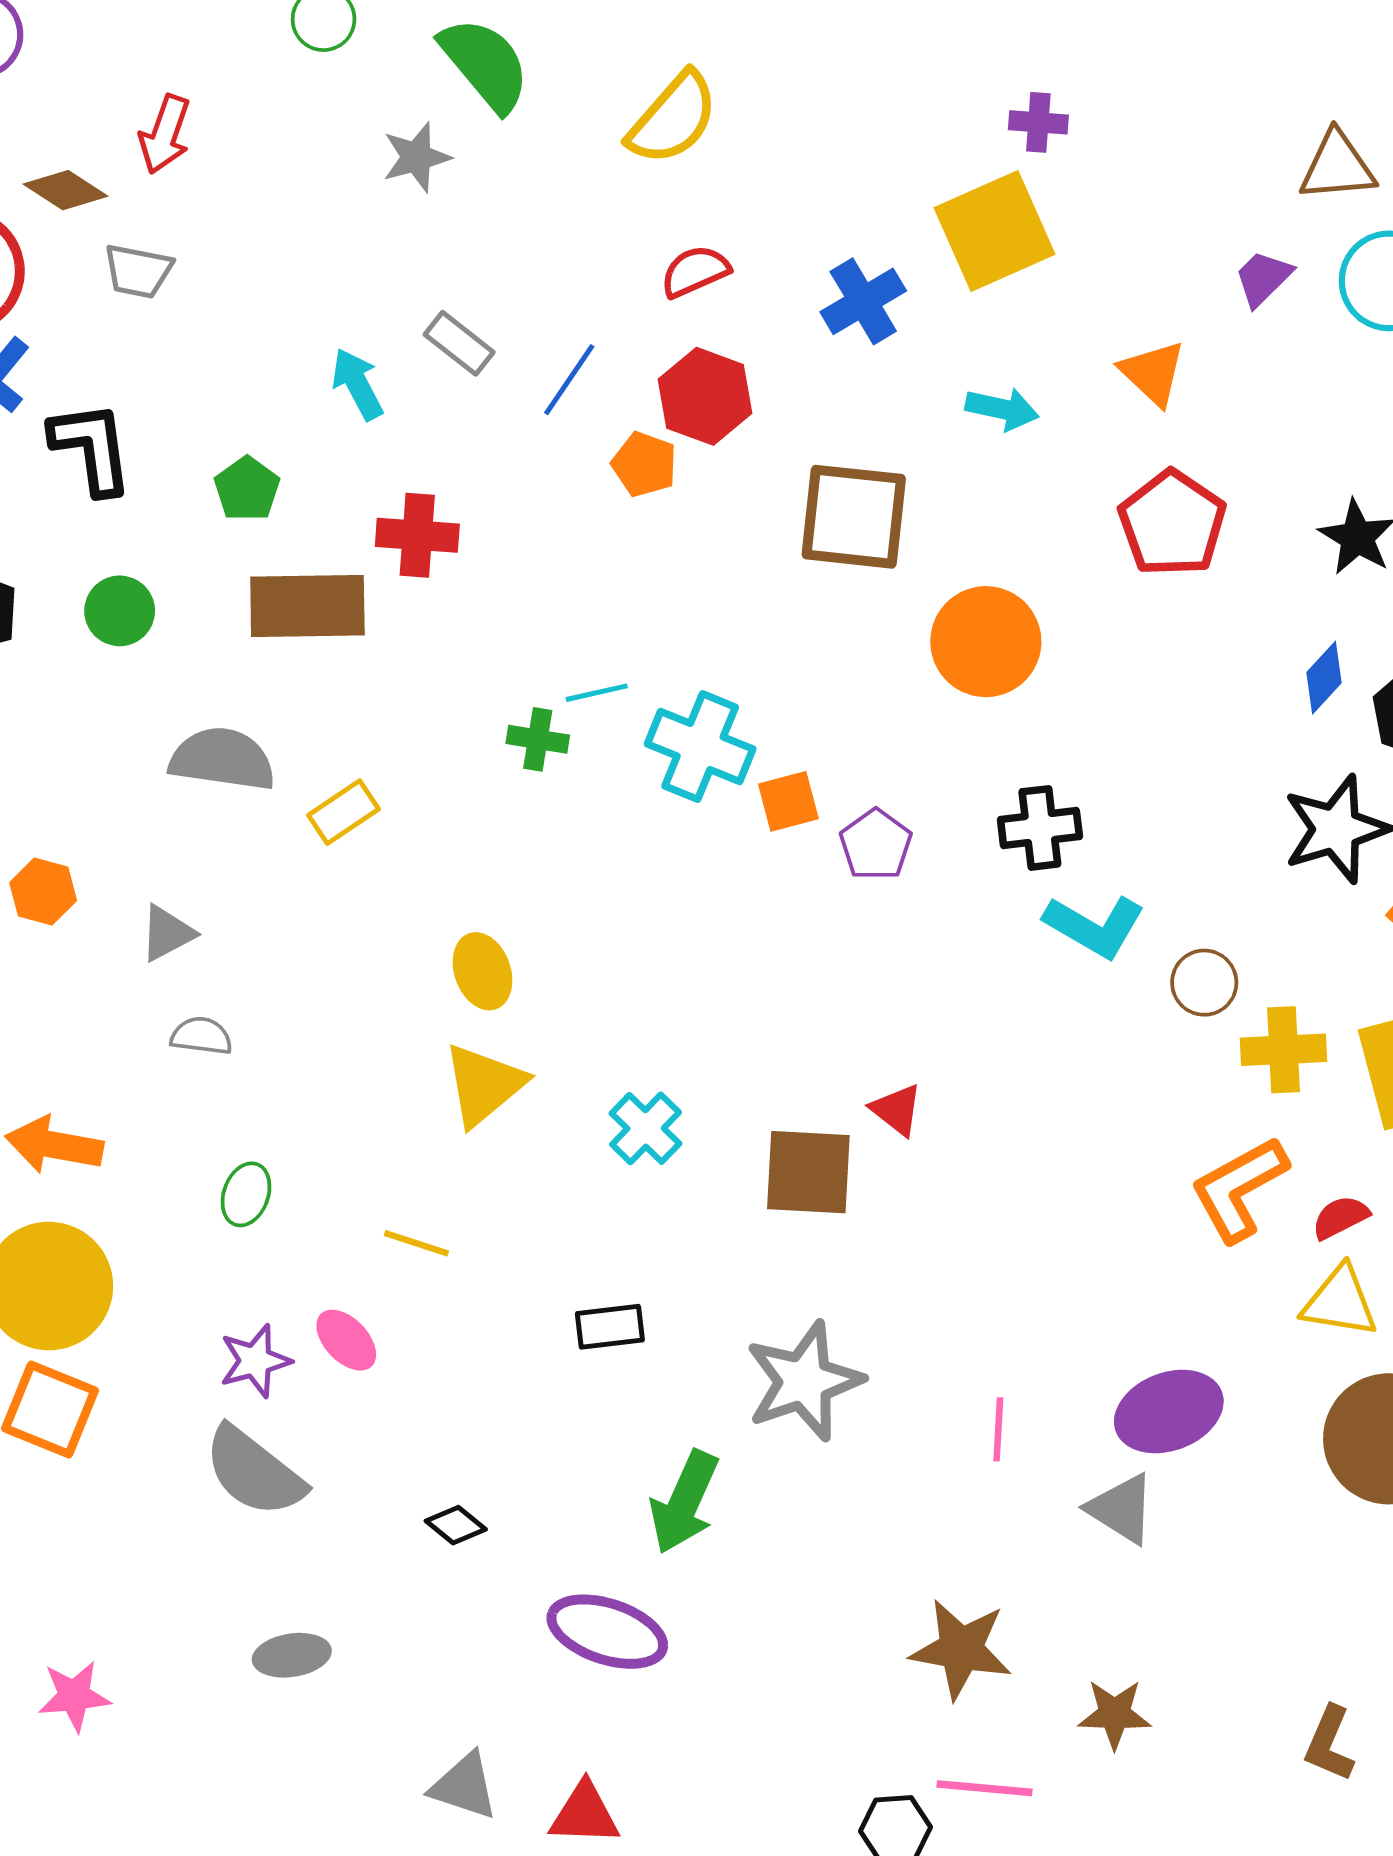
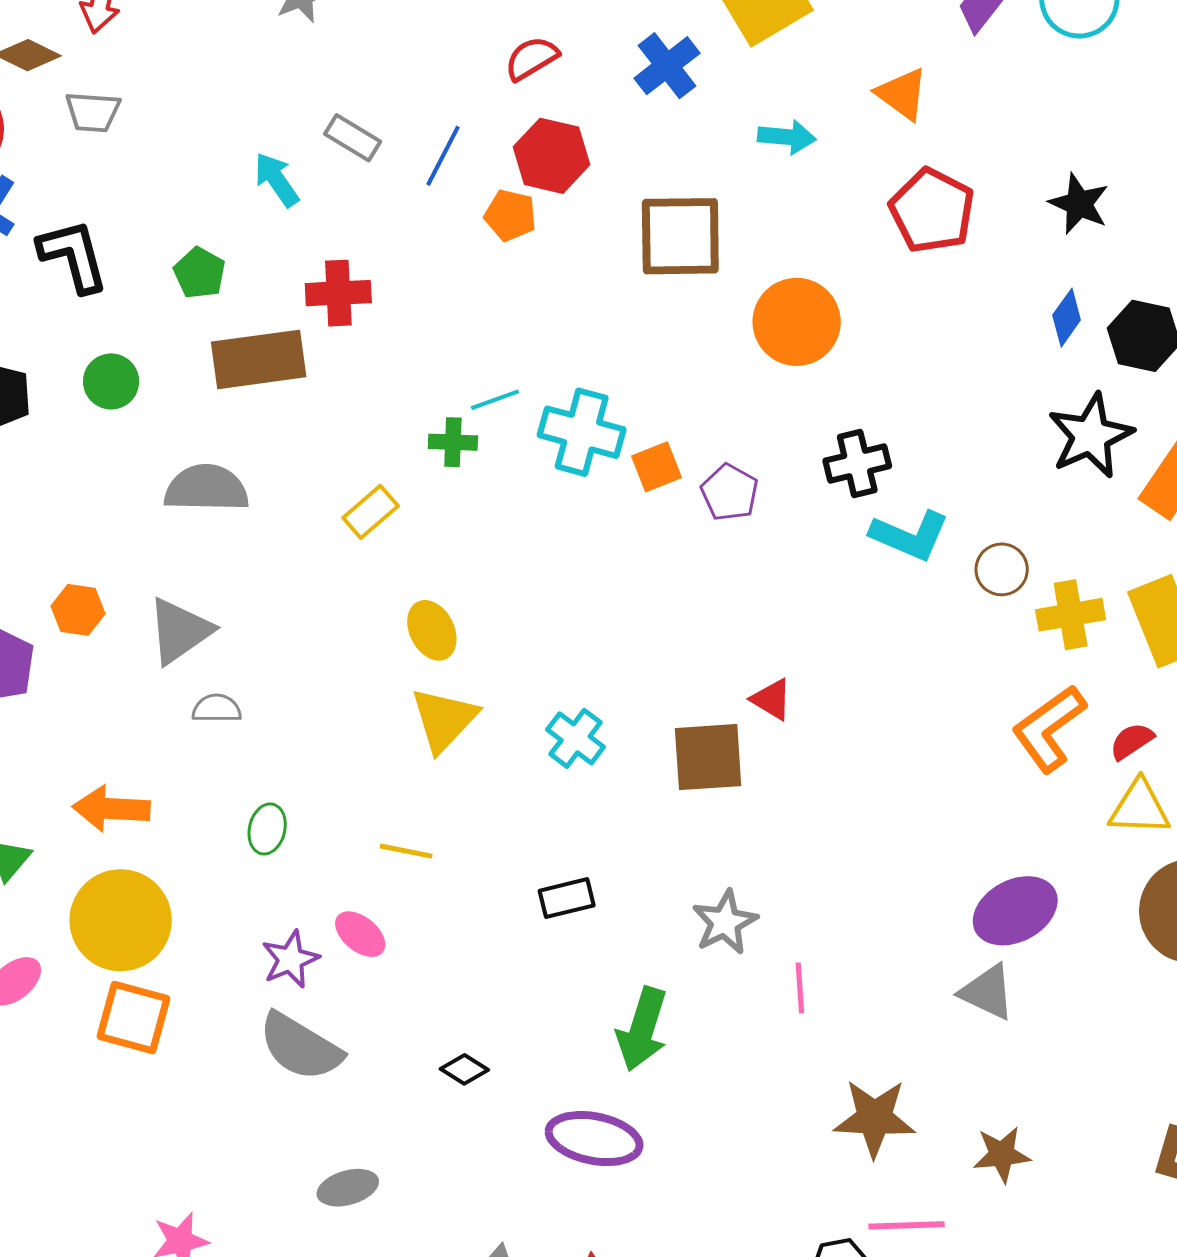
yellow rectangle: (343, 812) -> (371, 512), moved
gray triangle: (167, 933) -> (180, 631), size x1.5
gray star: (804, 1381) -> (725, 922), size x0.7
pink line: (998, 1429) -> (800, 988), moved

